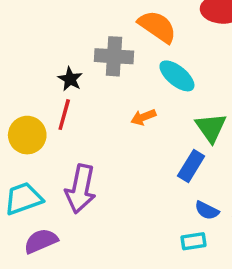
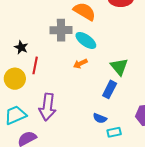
cyan ellipse: (177, 76) -> (86, 40), moved
black star: (70, 79) -> (21, 47), moved
blue semicircle: (207, 210) -> (100, 118), moved

